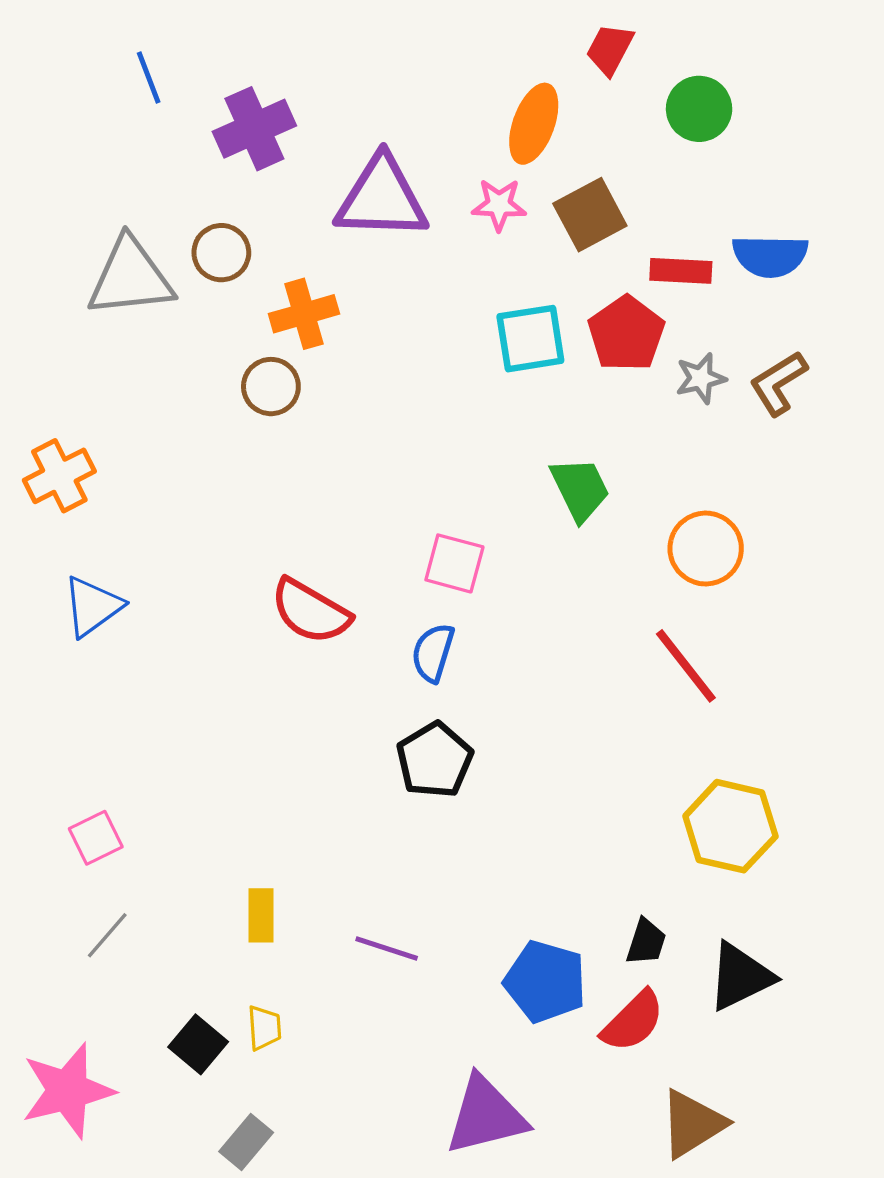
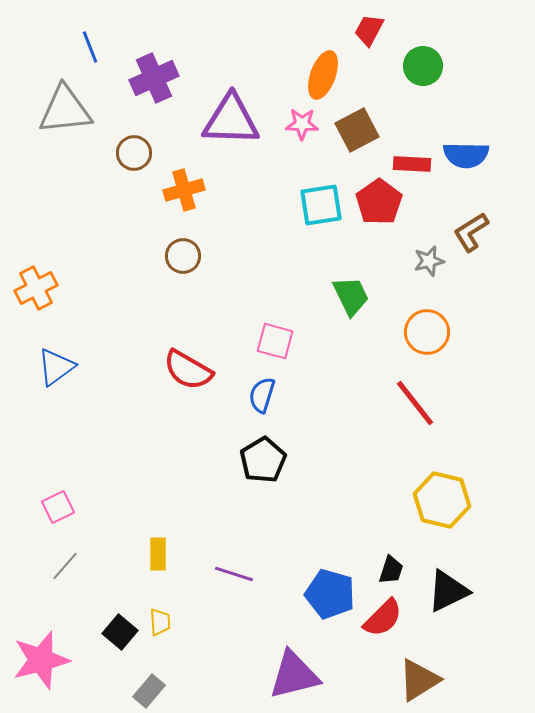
gray triangle: (130, 277) -> (65, 110), moved
gray star: (701, 378) -> (429, 261), moved
brown circle: (271, 387) -> (183, 256), moved

